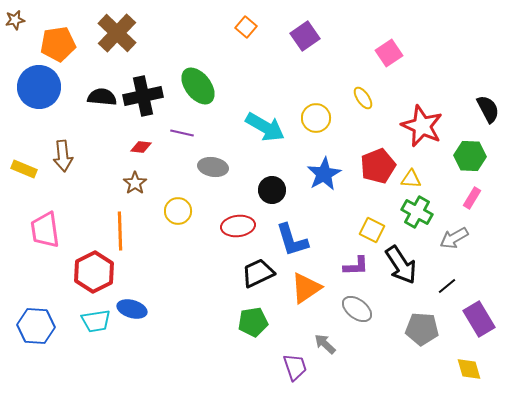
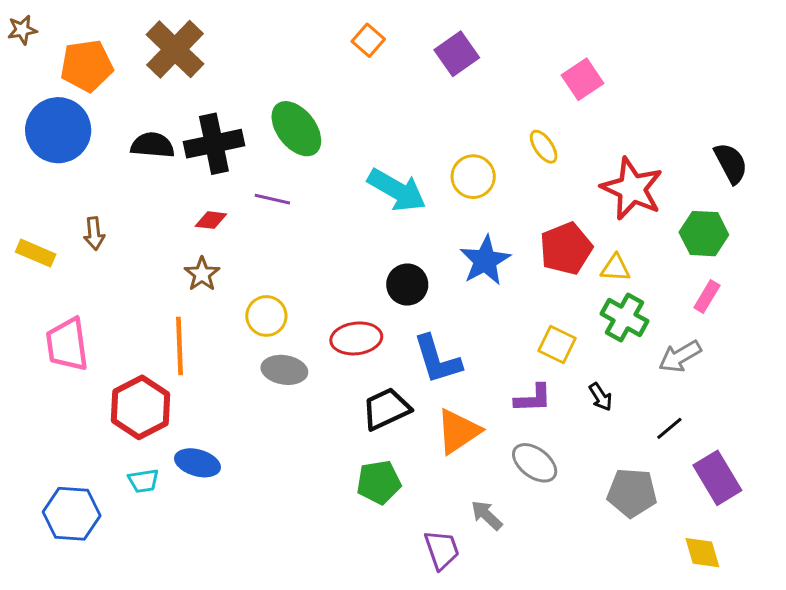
brown arrow: (63, 156) -> (94, 234), size x0.7
gray ellipse: (213, 167) -> (284, 370), moved
black arrow: (401, 265) -> (601, 397), size x0.5
cyan trapezoid: (96, 321) -> (144, 481), size x0.7
blue hexagon: (36, 326) -> (72, 514), moved

